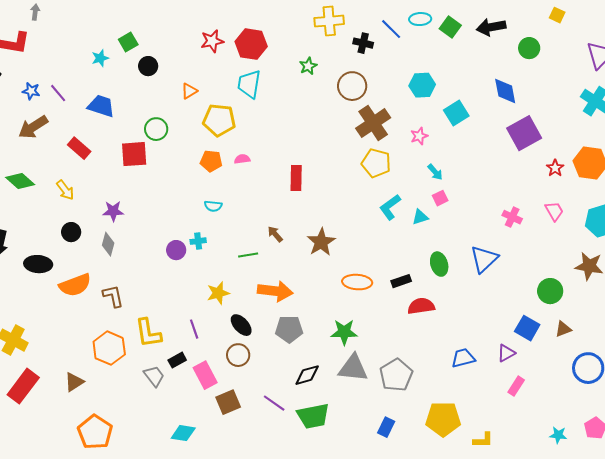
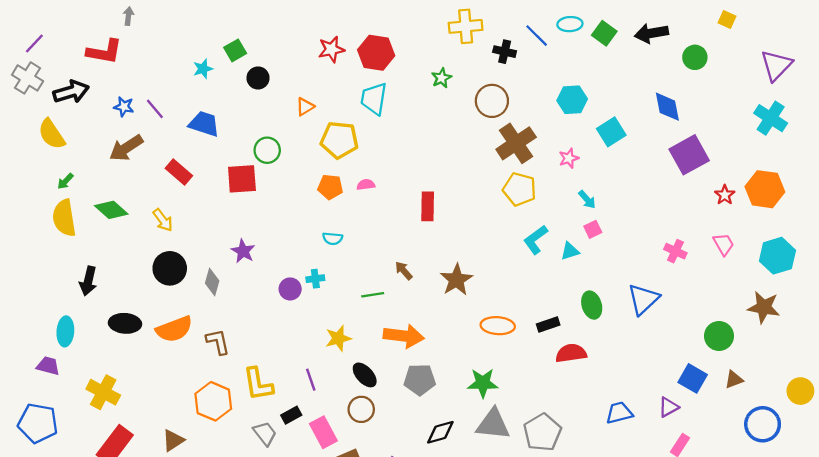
purple star: (113, 211) -> (243, 251), moved, turned 30
black circle: (71, 232) -> (170, 268), size x1.5
black ellipse: (38, 264) -> (125, 323), moved

